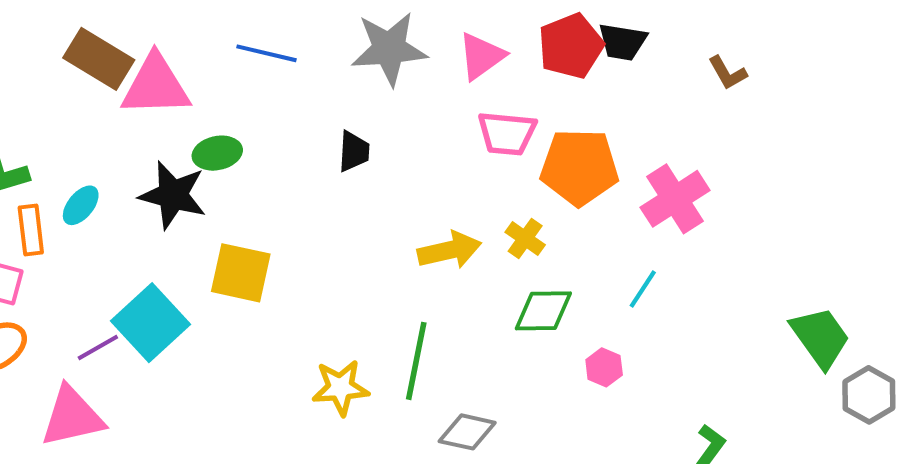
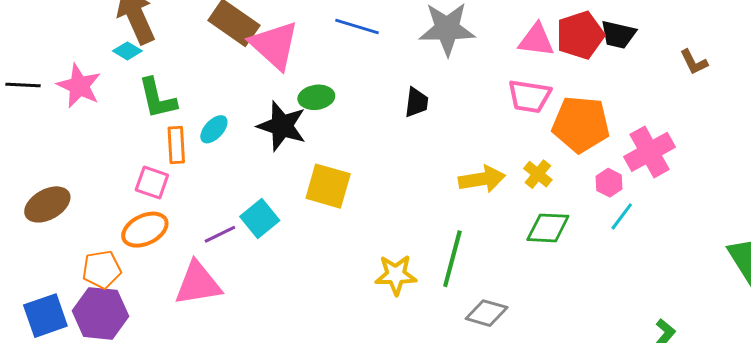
pink triangle: (481, 56) -> (536, 40), moved, turned 39
pink triangle: (156, 86) -> (274, 45), turned 40
cyan square: (151, 323) -> (260, 218), size x0.7
pink hexagon: (604, 367) -> (609, 183), moved

